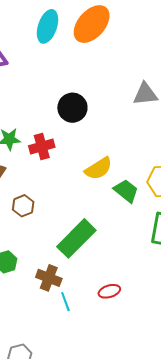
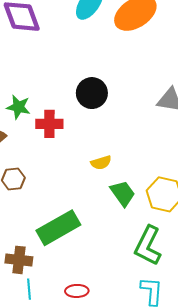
yellow semicircle: (99, 169) -> (101, 163), size x0.7
brown cross: (49, 278) -> (19, 260), turned -30

